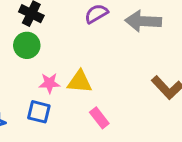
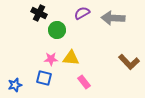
green circle: (27, 45) -> (57, 30), moved

